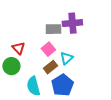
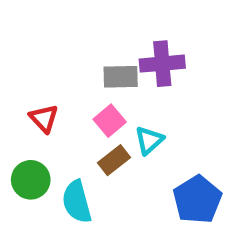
green circle: (11, 66) -> (31, 180), moved
blue pentagon: (62, 85) -> (197, 200), moved

